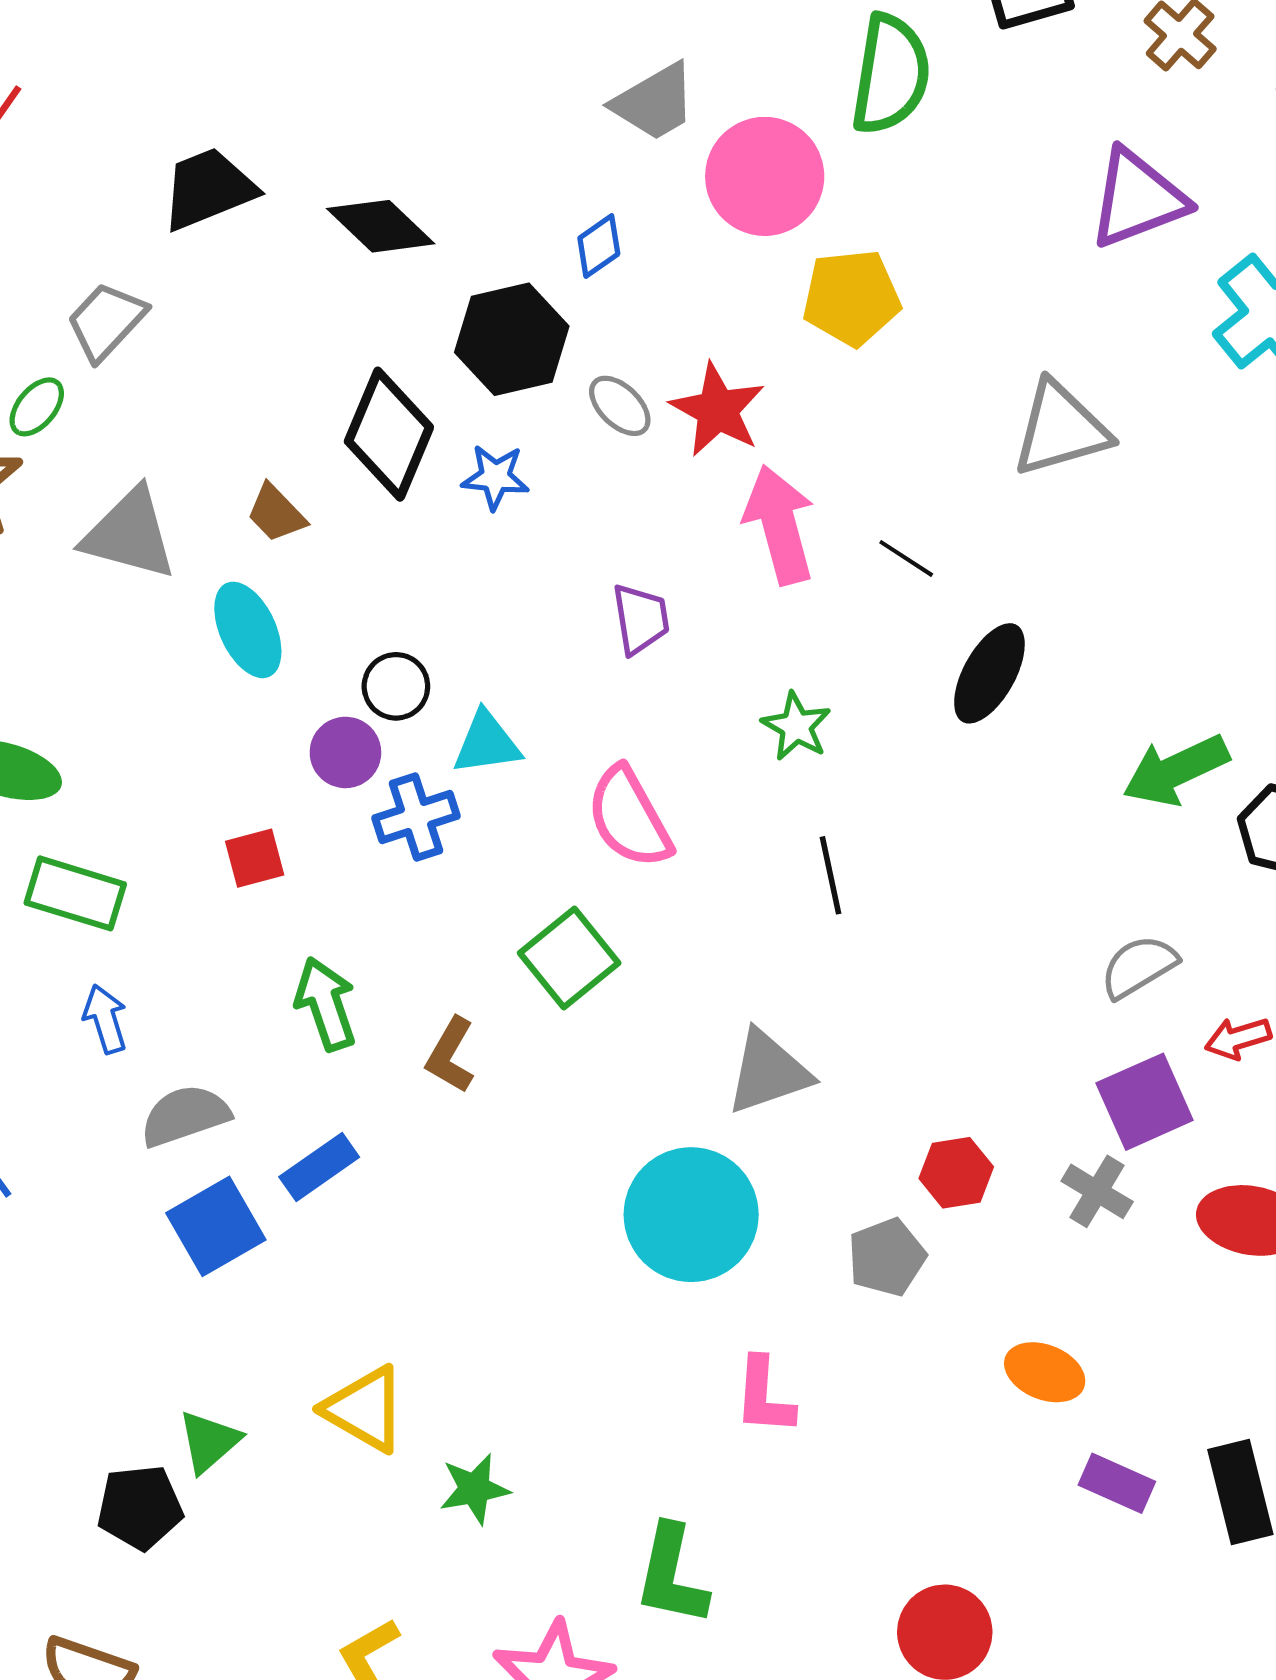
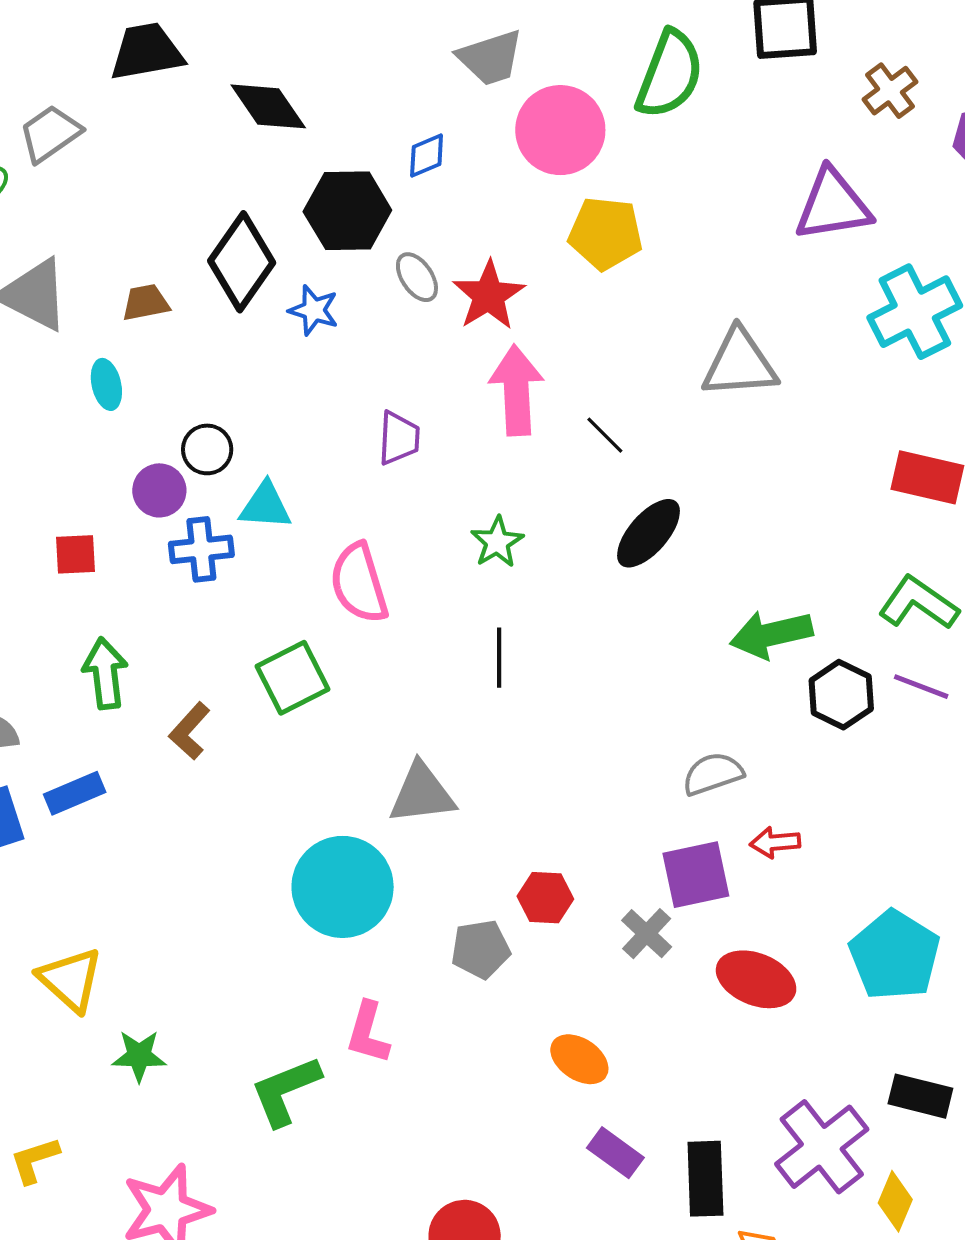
brown trapezoid: (276, 513) -> (146, 303), turned 111
cyan ellipse: (248, 630) -> (106, 384), size x0.7
green L-shape: (671, 1575) -> (286, 1091), moved, turned 44

